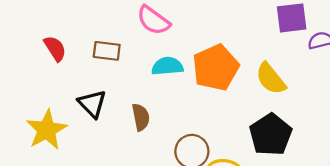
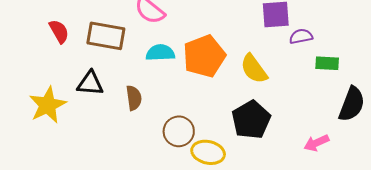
brown rectangle: (107, 51) -> (106, 36), size x1.5
black triangle: (92, 104) -> (90, 83), turned -44

